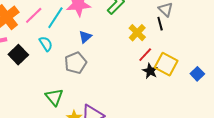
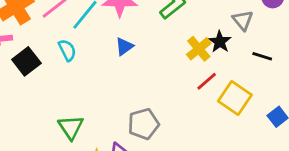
black line: (160, 24) -> (262, 56), moved, turned -64
gray pentagon: (76, 63) -> (144, 124), moved
black star: (150, 71) -> (220, 42), moved

